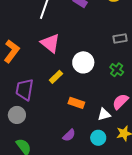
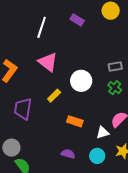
gray rectangle: (120, 38) -> (115, 67), moved
gray circle: (17, 115) -> (11, 148), moved
purple semicircle: (69, 135) -> (68, 154), turned -120

